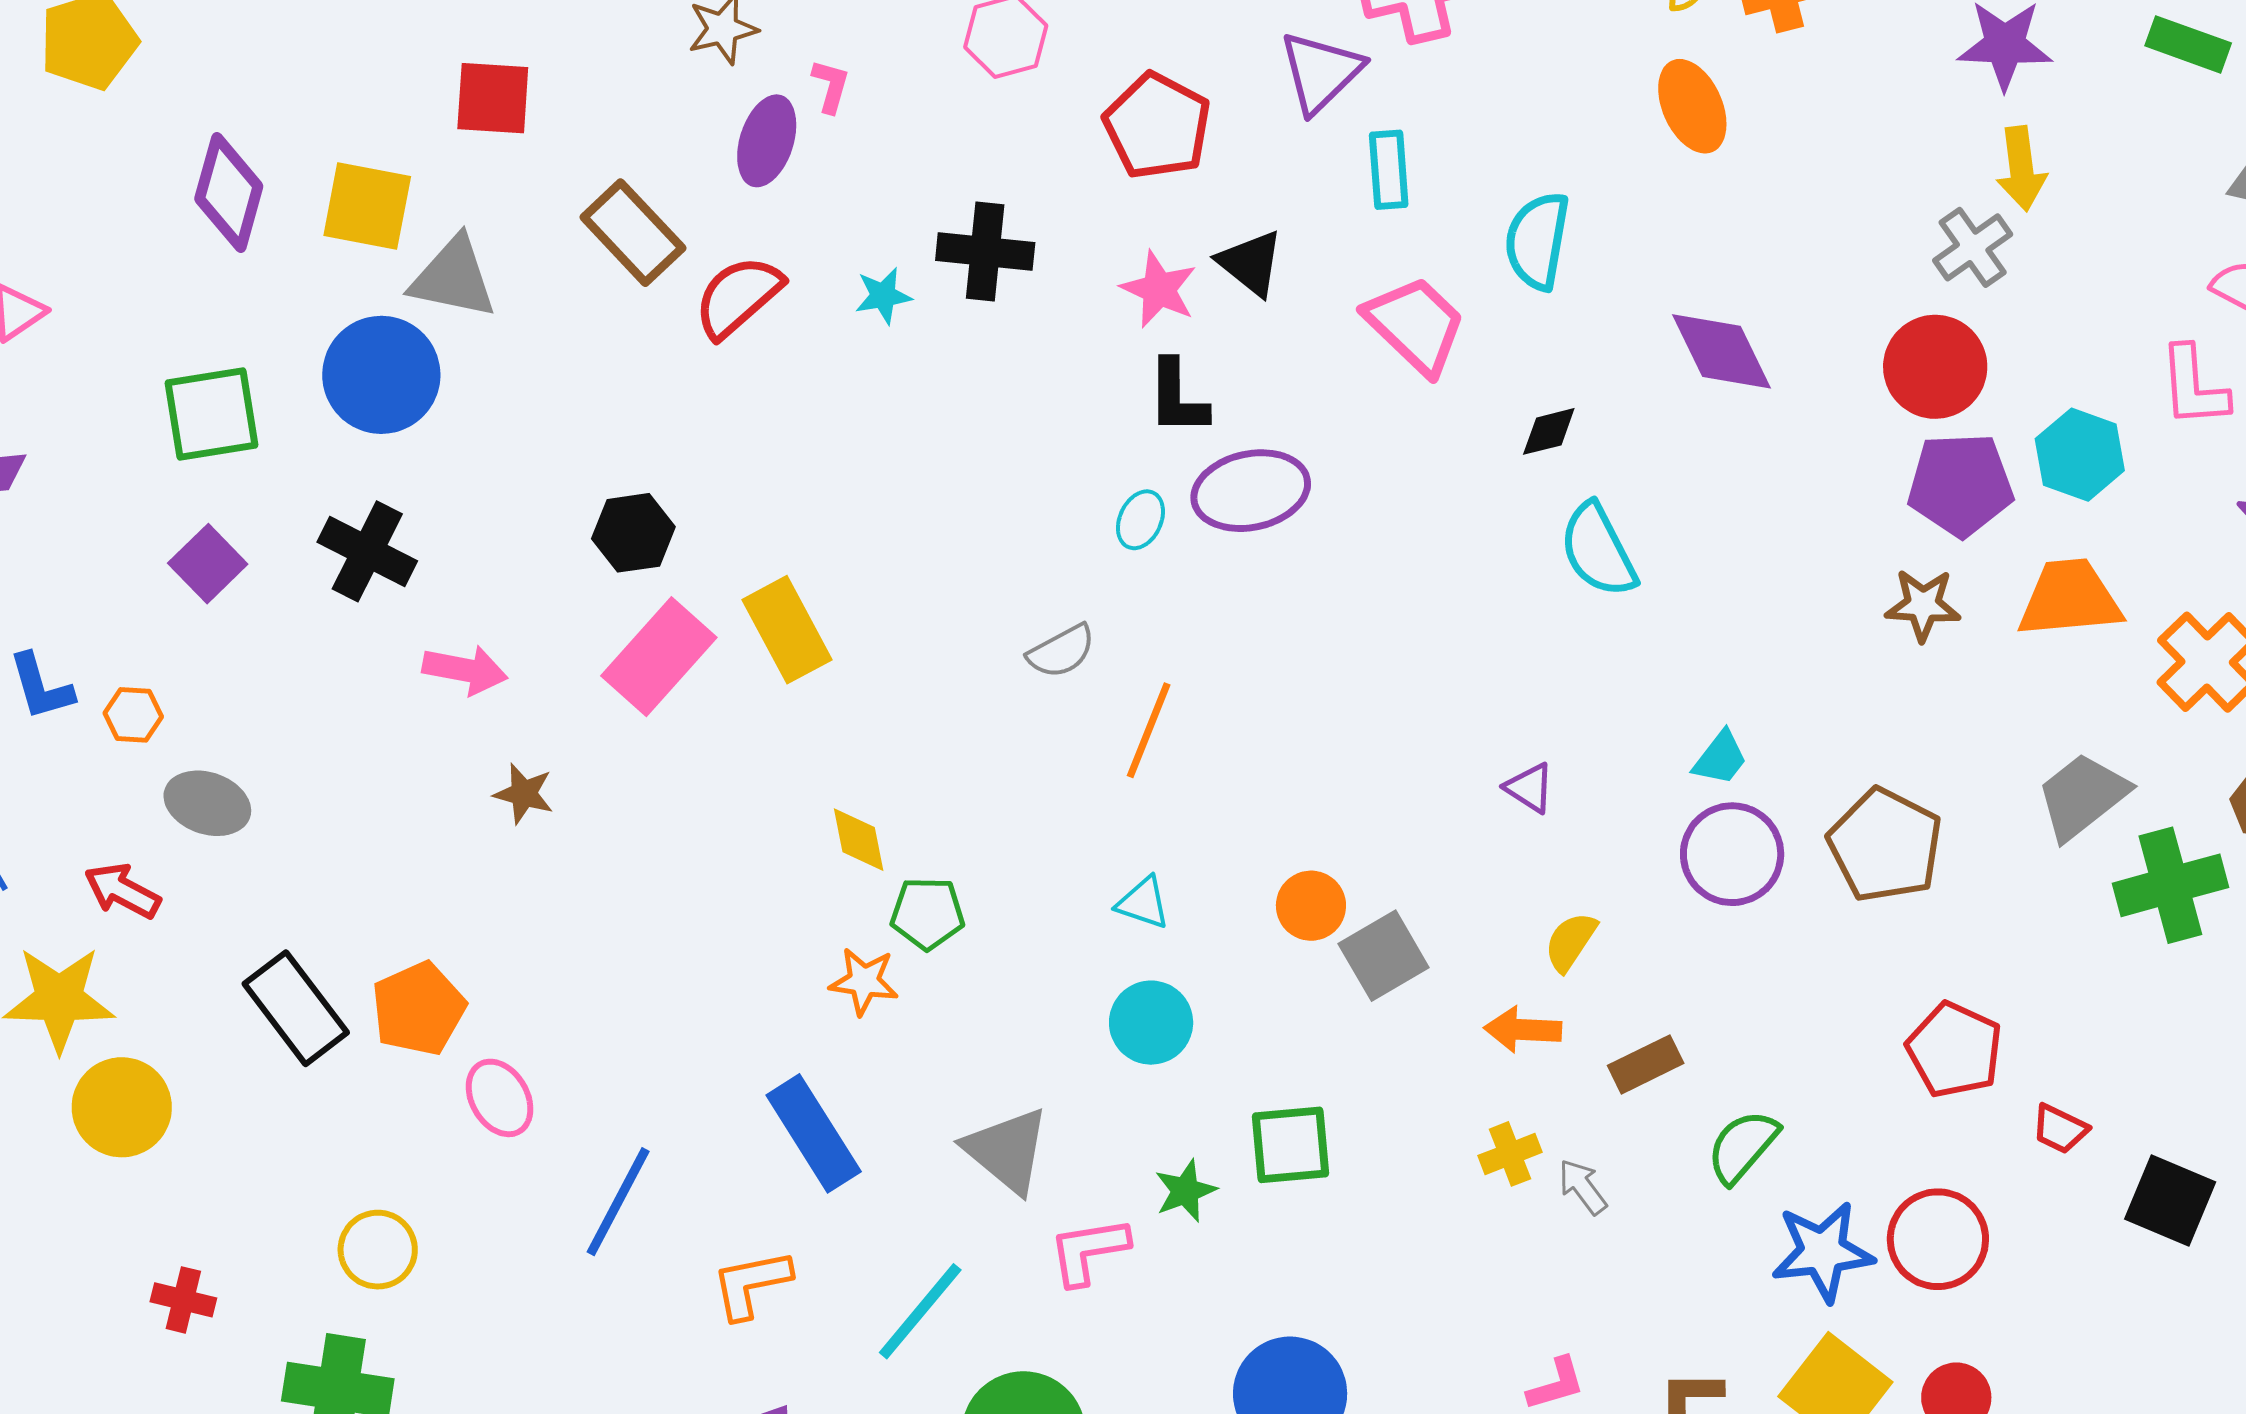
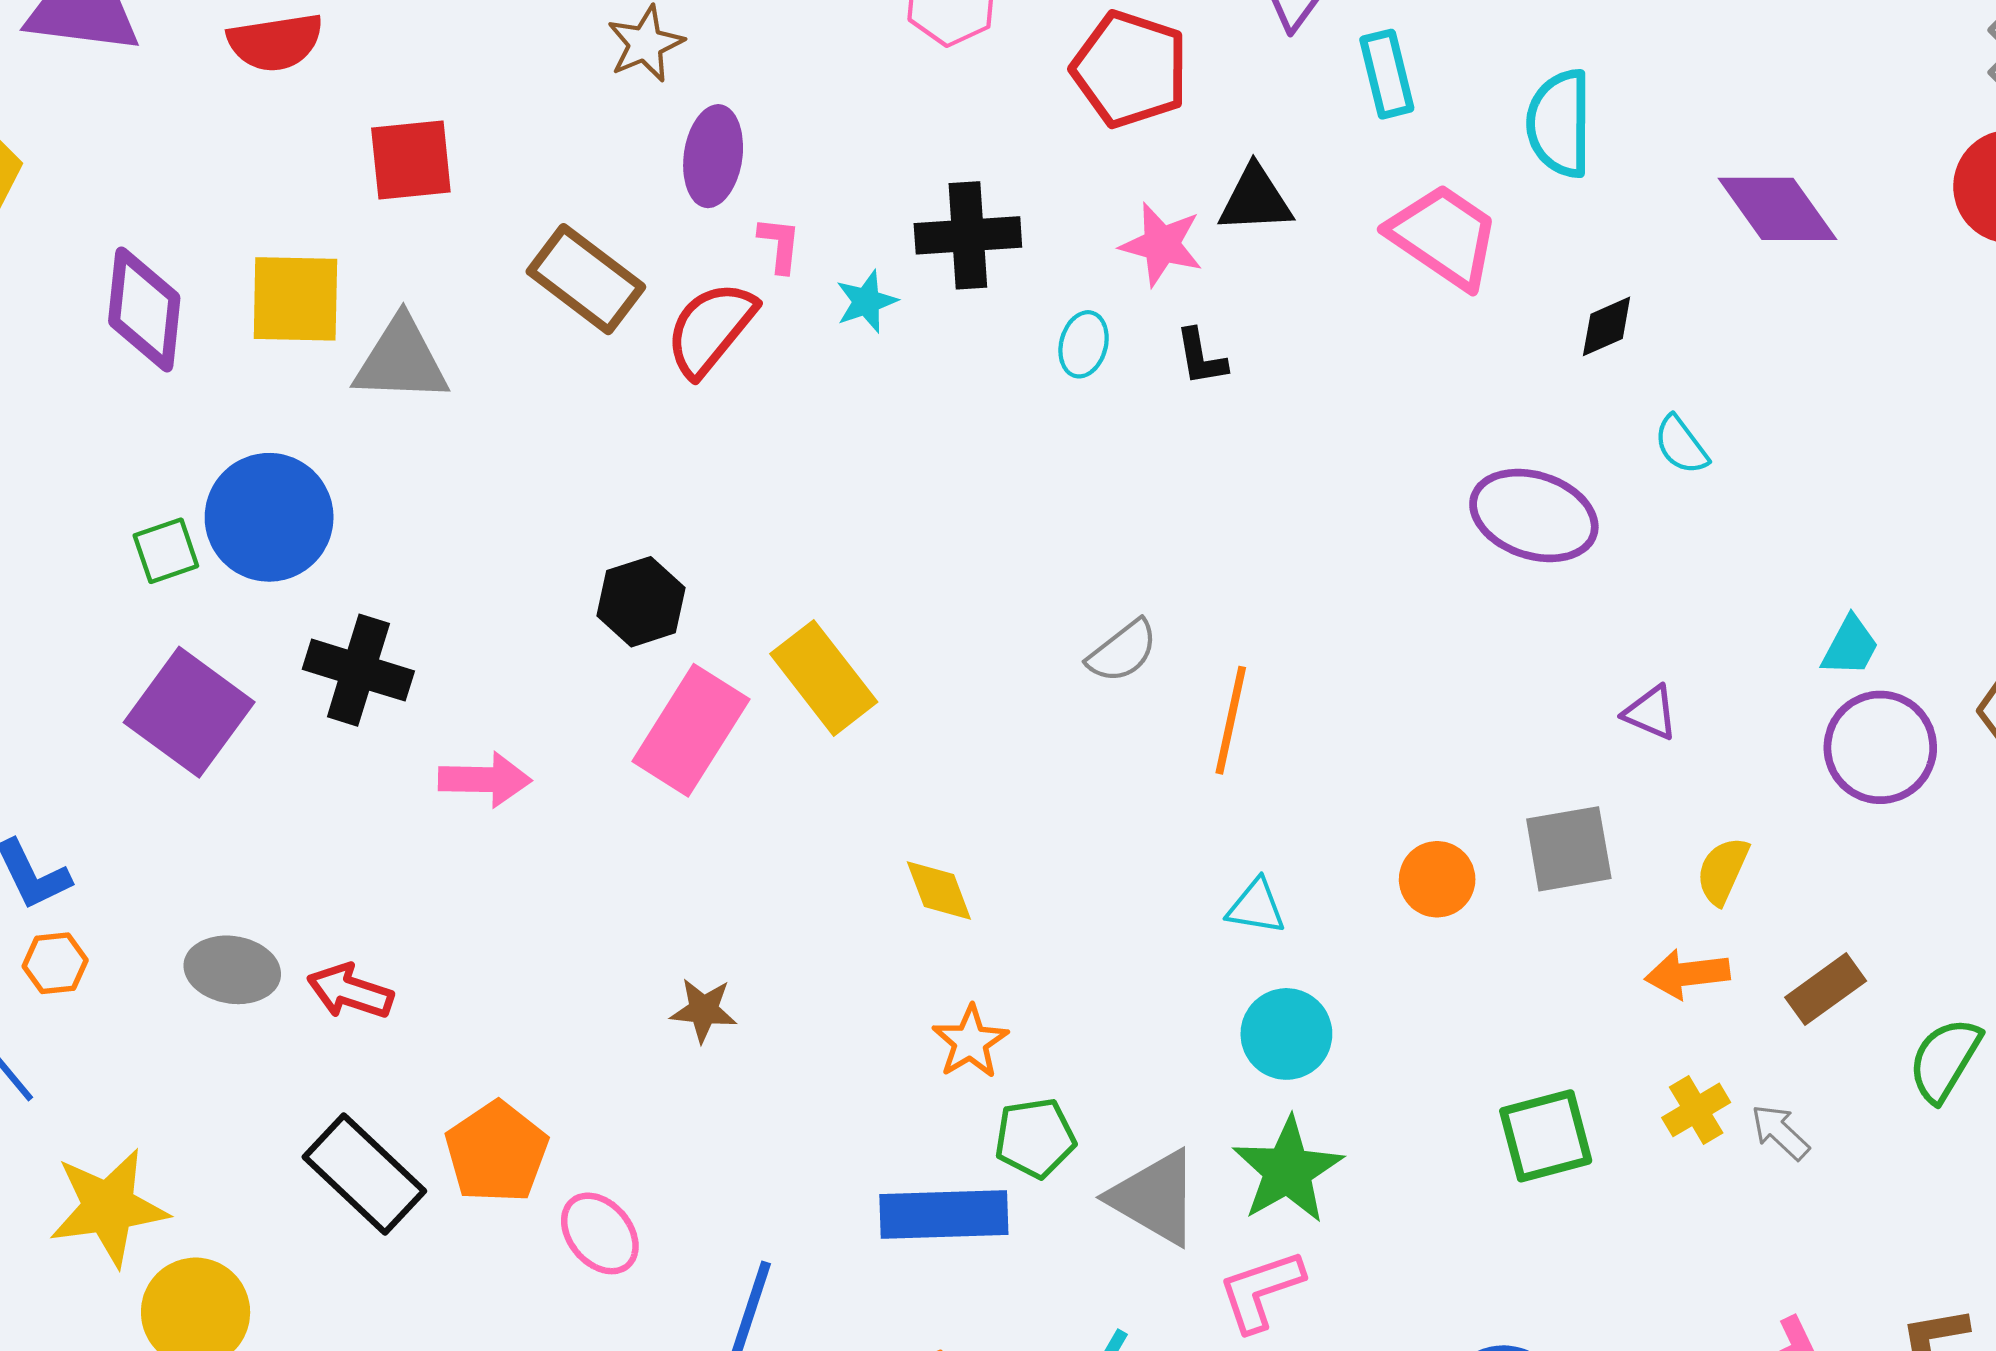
pink L-shape: (831, 86) -> (780, 245), moved
black triangle: (1251, 263) -> (1255, 199), turned -32
blue circle: (381, 375) -> (269, 517), moved
black L-shape: (1177, 397) -> (1201, 357), size x0.7
green square: (211, 414) -> (166, 551), size x0.6
purple ellipse: (1251, 491) -> (1534, 515), moved, turned 40
cyan ellipse: (1140, 520) -> (1084, 344), moved
cyan semicircle: (1598, 550) -> (1681, 445), size x0.6
purple square: (208, 564) -> (189, 712), size x1.5
orange hexagon: (133, 715) -> (55, 963), moved
brown star: (524, 794) -> (704, 1010), moved
red arrow: (122, 891) -> (350, 991), moved
green pentagon: (927, 913) -> (1035, 1138), moved
gray square: (1384, 956) -> (1569, 849), moved, turned 30
orange star: (864, 981) -> (970, 1042), turned -30
blue rectangle: (814, 1133) -> (944, 1214), turned -50
green square: (1291, 1145) -> (1546, 1136), moved
green star: (1185, 1191) -> (1288, 1170), moved, size x1.6

